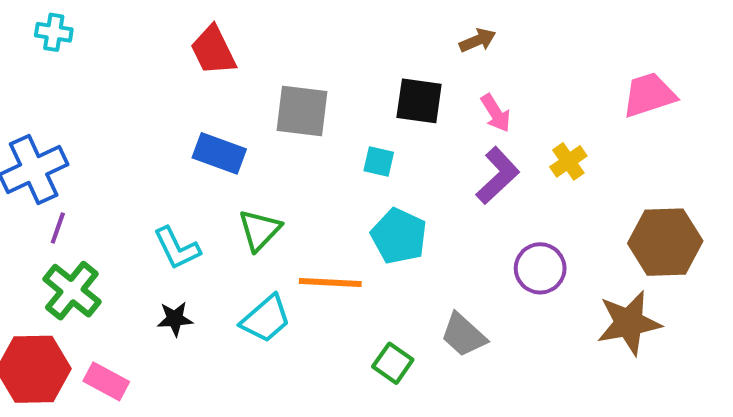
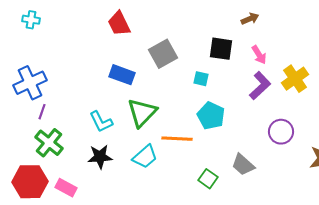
cyan cross: (54, 32) -> (31, 20), moved
gray square: (302, 111) -> (163, 54), turned -36
yellow cross: (568, 161) -> (295, 79), size x1.5
green triangle: (260, 230) -> (142, 113), size x1.4
black star: (175, 319) -> (100, 157), size x1.4

